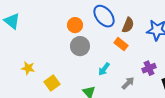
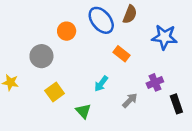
brown semicircle: (128, 25) -> (130, 14), moved
gray circle: (80, 46) -> (41, 56), moved
yellow square: (52, 83) -> (55, 92), moved

